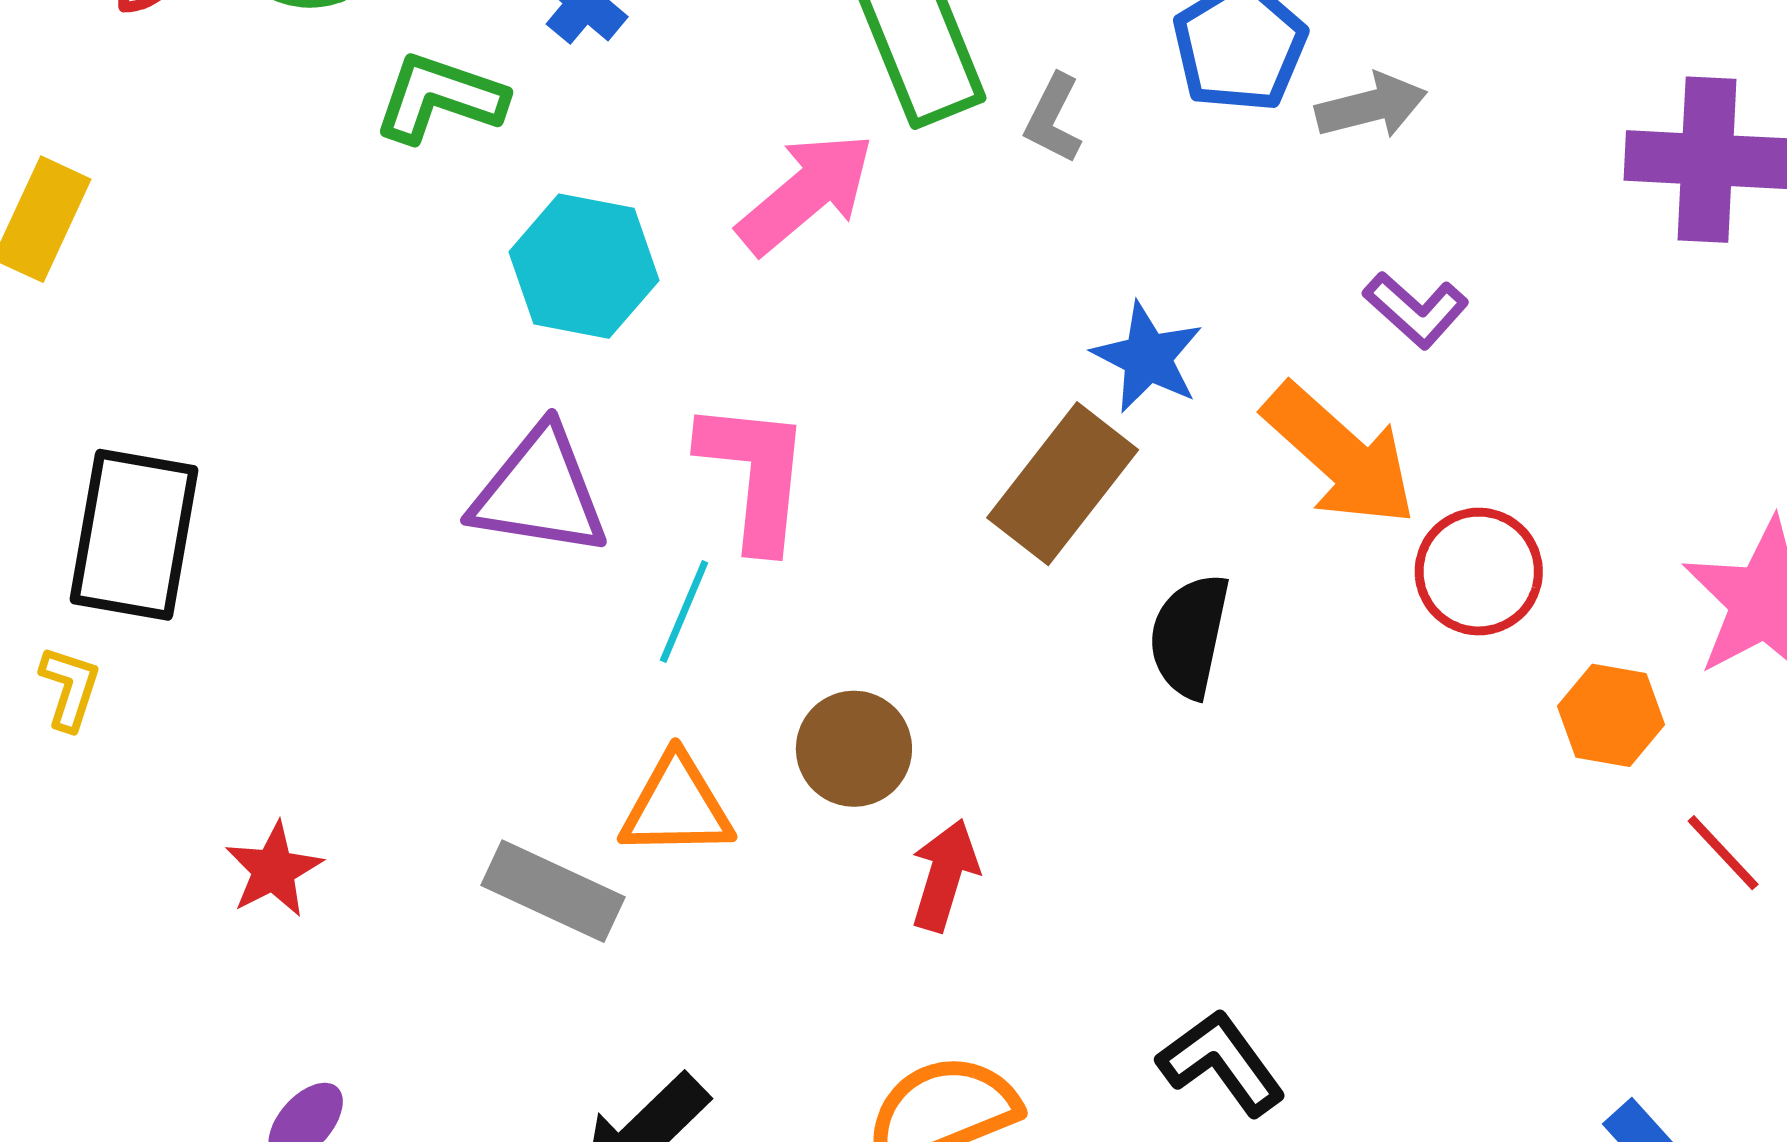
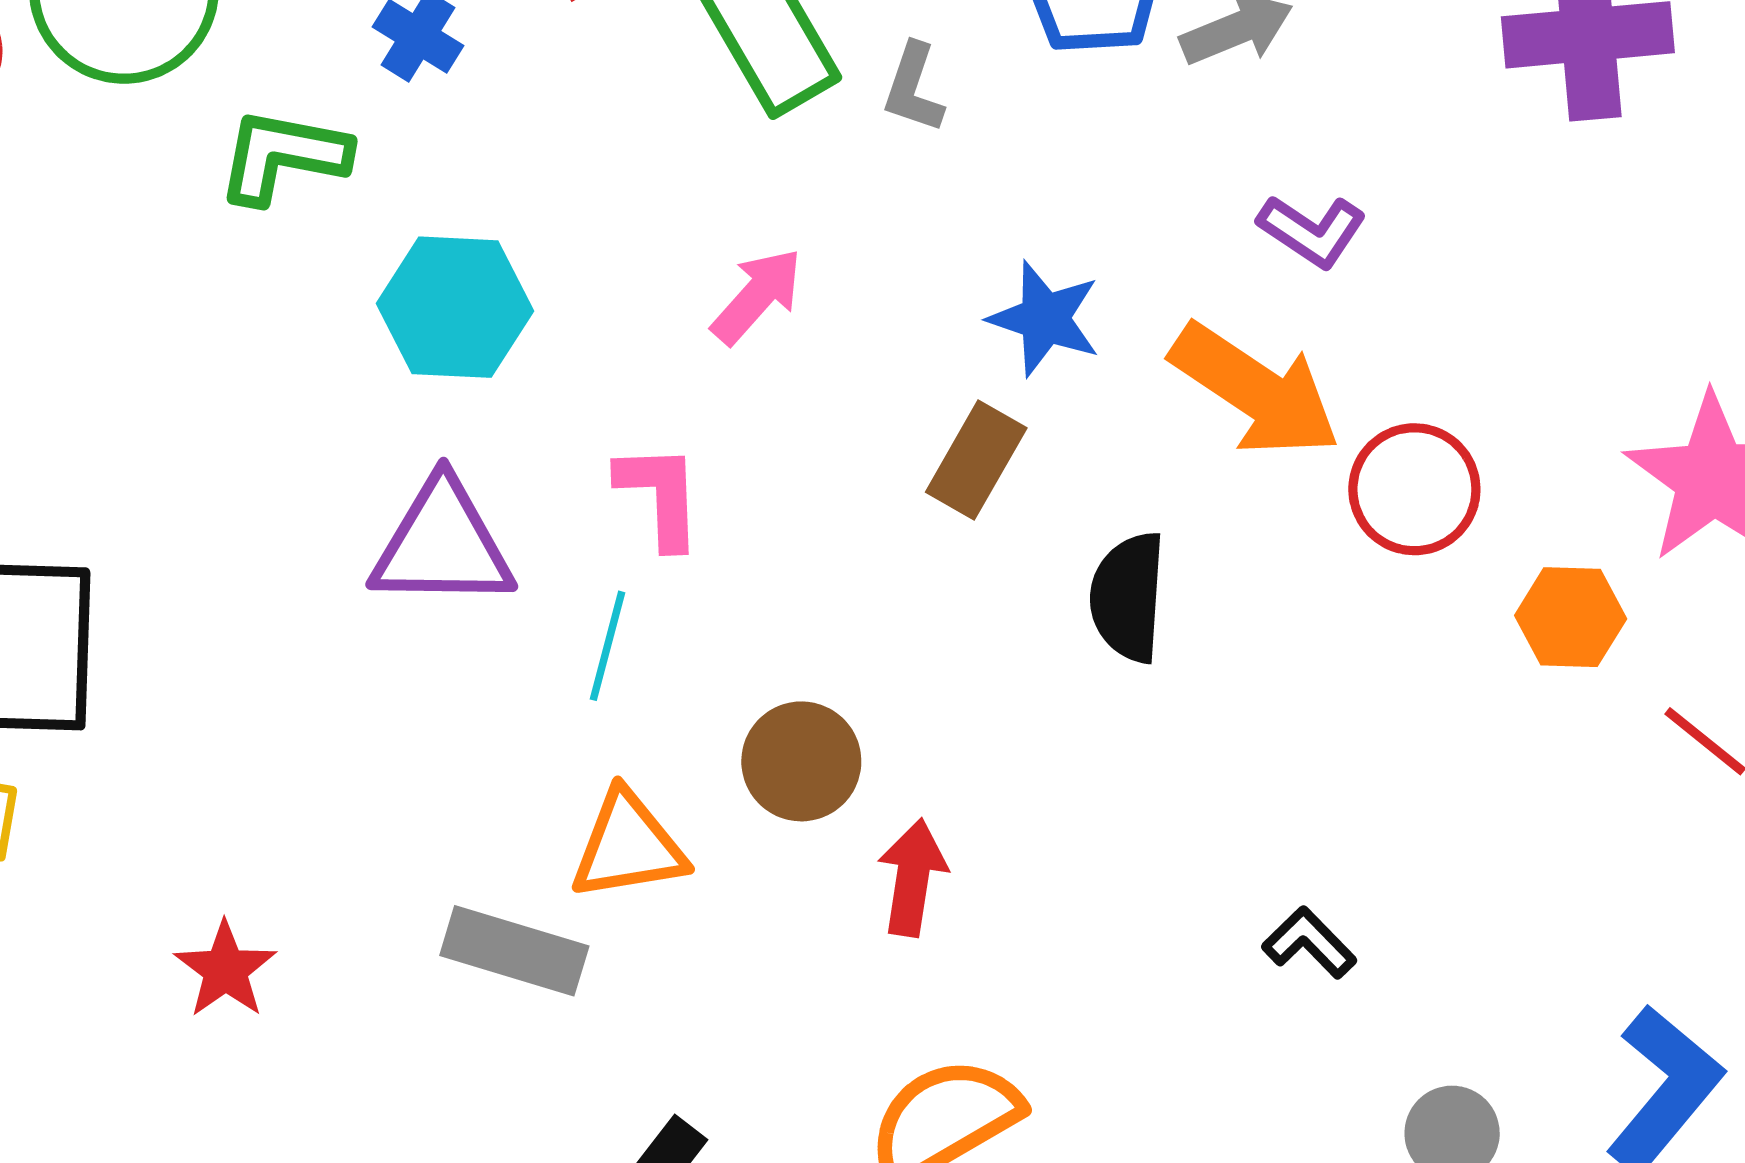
pink arrow: (806, 193) -> (757, 296), moved, size x0.7
pink L-shape: (755, 475) -> (660, 496), size x0.7
brown rectangle: (1063, 484) -> (976, 460), size x0.7
black L-shape: (1221, 1063) -> (1309, 943), moved, size x0.7

